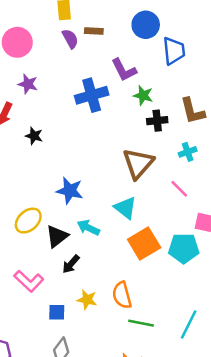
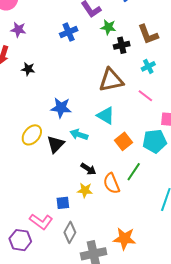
blue cross: (92, 95) -> (69, 32), size x0.7
brown triangle: (138, 163) -> (111, 80), turned 44
orange square: (144, 244) -> (124, 141), size x0.7
black arrow: (71, 264) -> (88, 169), moved, turned -91
pink L-shape: (29, 281) -> (41, 221), moved
green line: (141, 323) -> (134, 172), moved, turned -60

